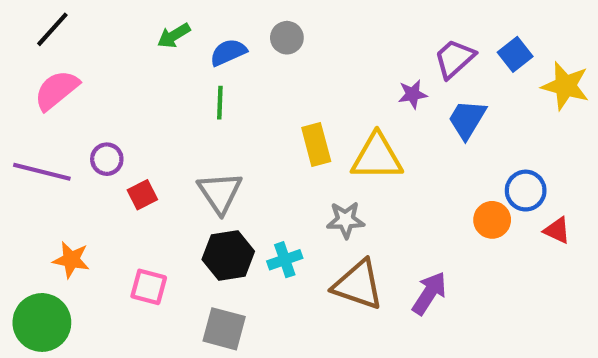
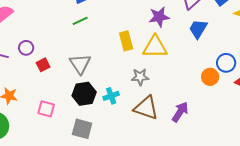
purple star: (413, 94) -> (159, 17), moved, size x1.5
green line: (220, 103) -> (80, 21), turned 63

